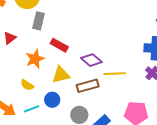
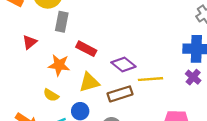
orange star: (35, 59) -> (59, 65), turned 30

